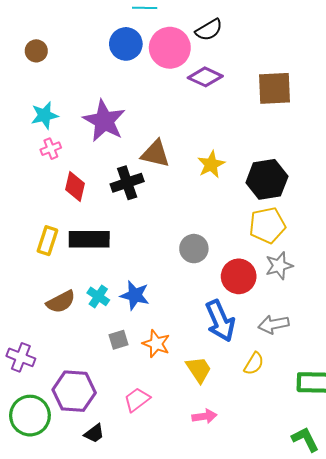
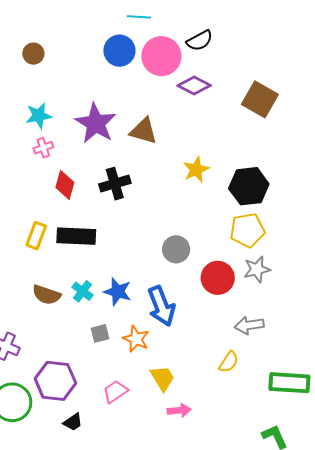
brown square: (274, 88) -> (260, 99), turned 30
brown triangle: (155, 154) -> (144, 131), moved
brown semicircle: (61, 302) -> (46, 295), turned 44
blue arrow: (220, 321) -> (161, 306), moved
yellow trapezoid: (199, 370) -> (162, 378), moved

